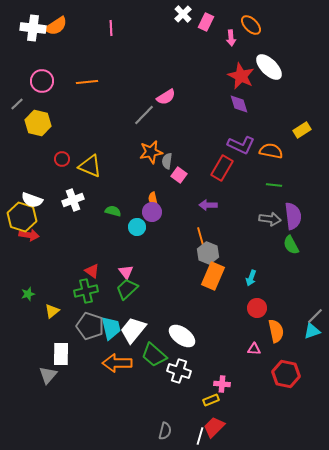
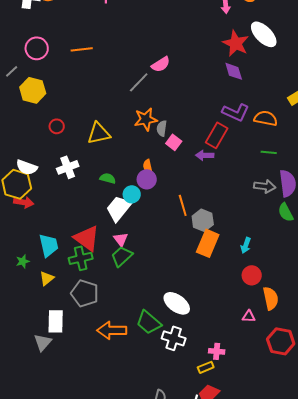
yellow triangle: (90, 166) -> (99, 133), moved, turned -35
purple arrow: (208, 205) -> (205, 155), moved
orange line: (201, 238) -> (183, 205), moved
red triangle: (92, 271) -> (87, 238), size x1.8
cyan trapezoid: (111, 328) -> (49, 245), moved
white trapezoid: (133, 330) -> (119, 208), moved

